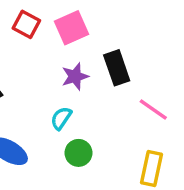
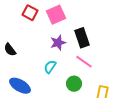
pink line: (153, 109) -> (84, 62), moved
green circle: (78, 153) -> (74, 84), moved

